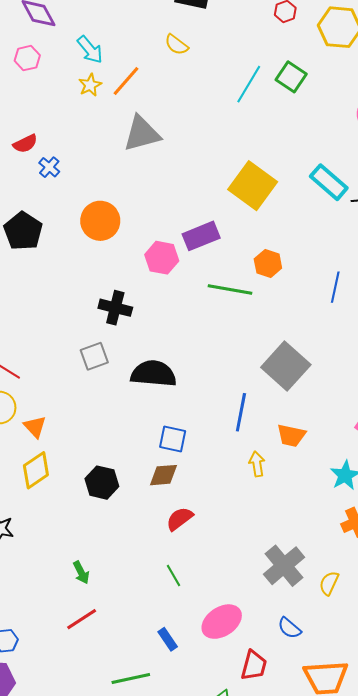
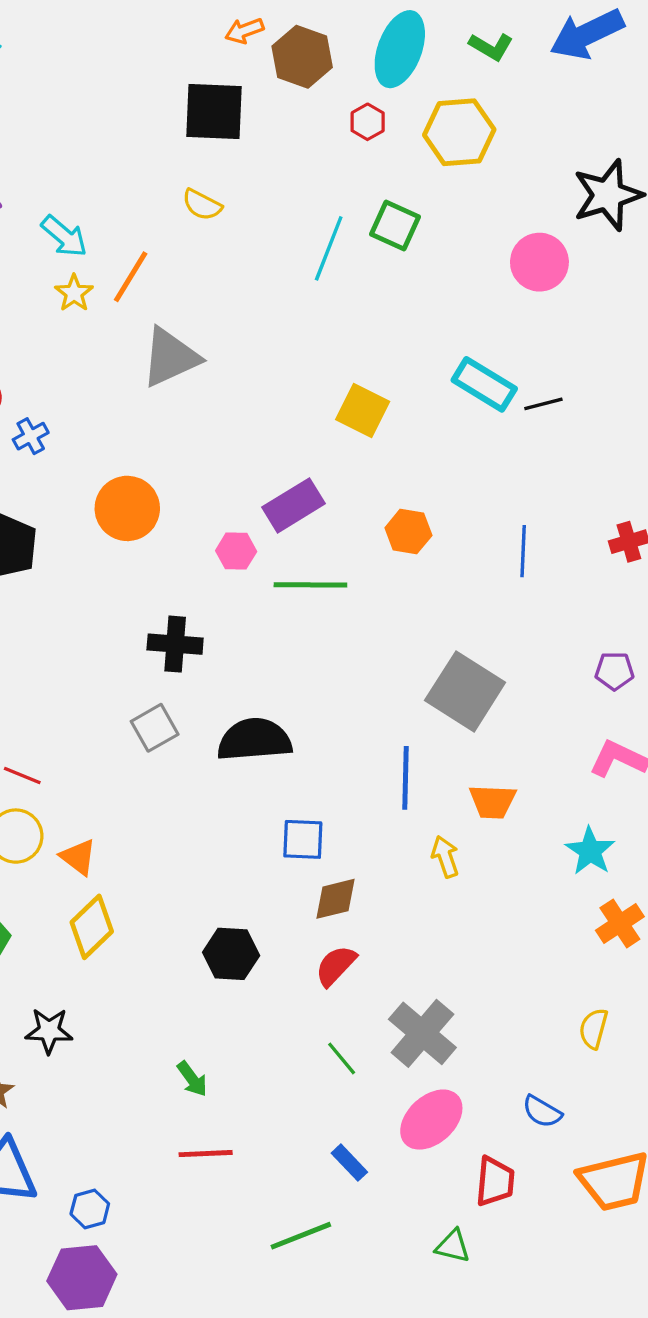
blue cross: (49, 167) -> (31, 436), turned 30
yellow square: (253, 186) -> (363, 411), size x0.7
pink hexagon: (162, 258) -> (236, 551), size x0.7
green line: (230, 289) -> (310, 585), moved
brown diamond: (163, 475) -> (335, 899), moved
black hexagon: (102, 483) -> (231, 954), moved
gray cross: (284, 566) -> (422, 1033), moved
red line: (82, 619) -> (206, 1154), turned 40

